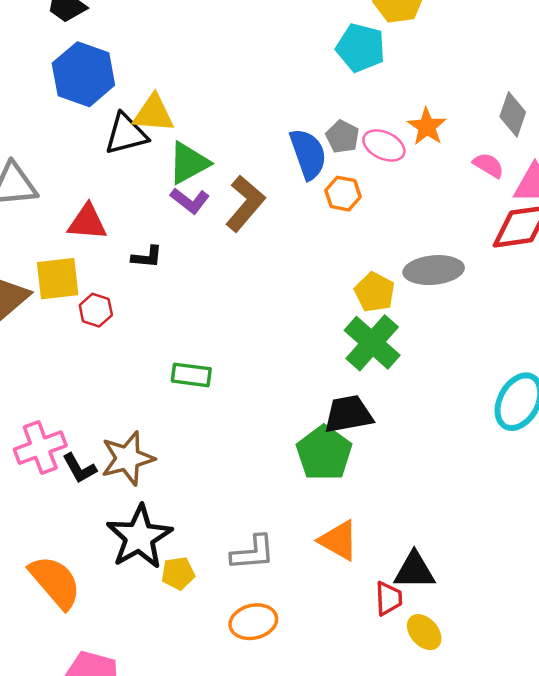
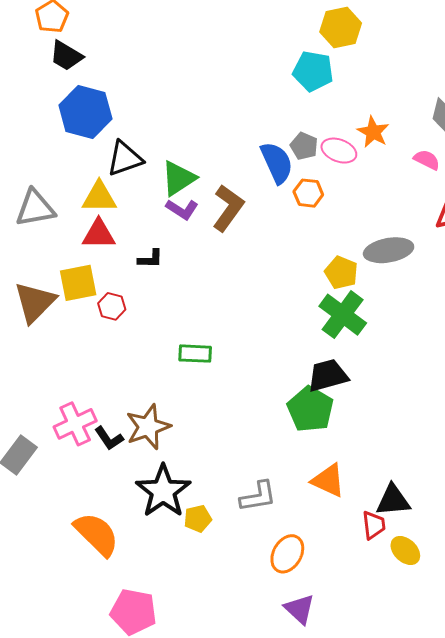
yellow triangle: (153, 114) -> (99, 197), moved
orange ellipse: (253, 622) -> (287, 554), moved, turned -42

